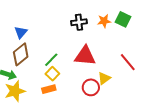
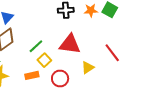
yellow square: (52, 74) -> (44, 60), moved
red circle: (91, 87) -> (60, 79), moved

